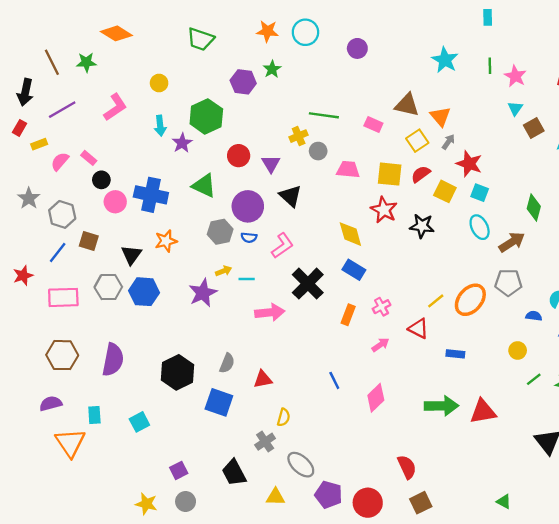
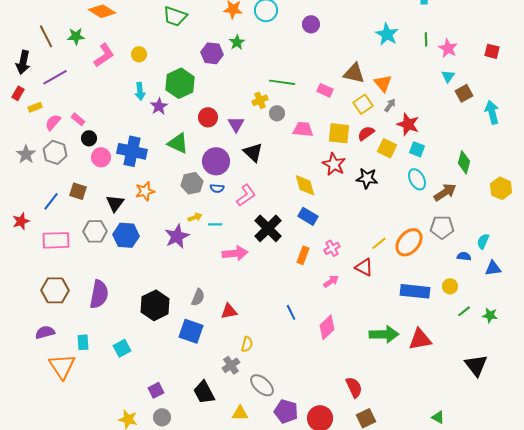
pink L-shape: (115, 107) -> (104, 55), moved
gray hexagon: (62, 214) -> (55, 152), moved
blue rectangle: (455, 354) -> (415, 291), moved, size x1.8

